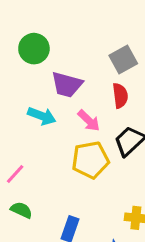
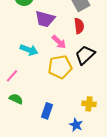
cyan arrow: (42, 116) -> (29, 50), moved

